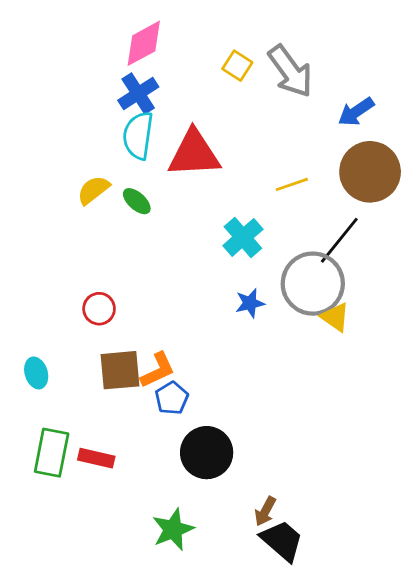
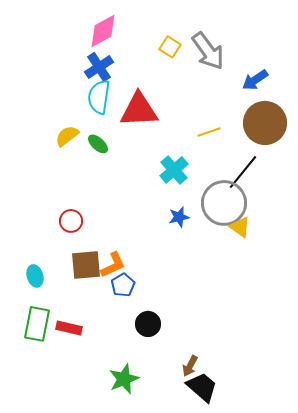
cyan ellipse: (36, 373) -> (35, 276), moved
black circle: (207, 453) -> (148, 324), size x0.7

